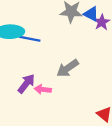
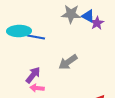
pink arrow: (43, 89) -> (37, 88), moved

